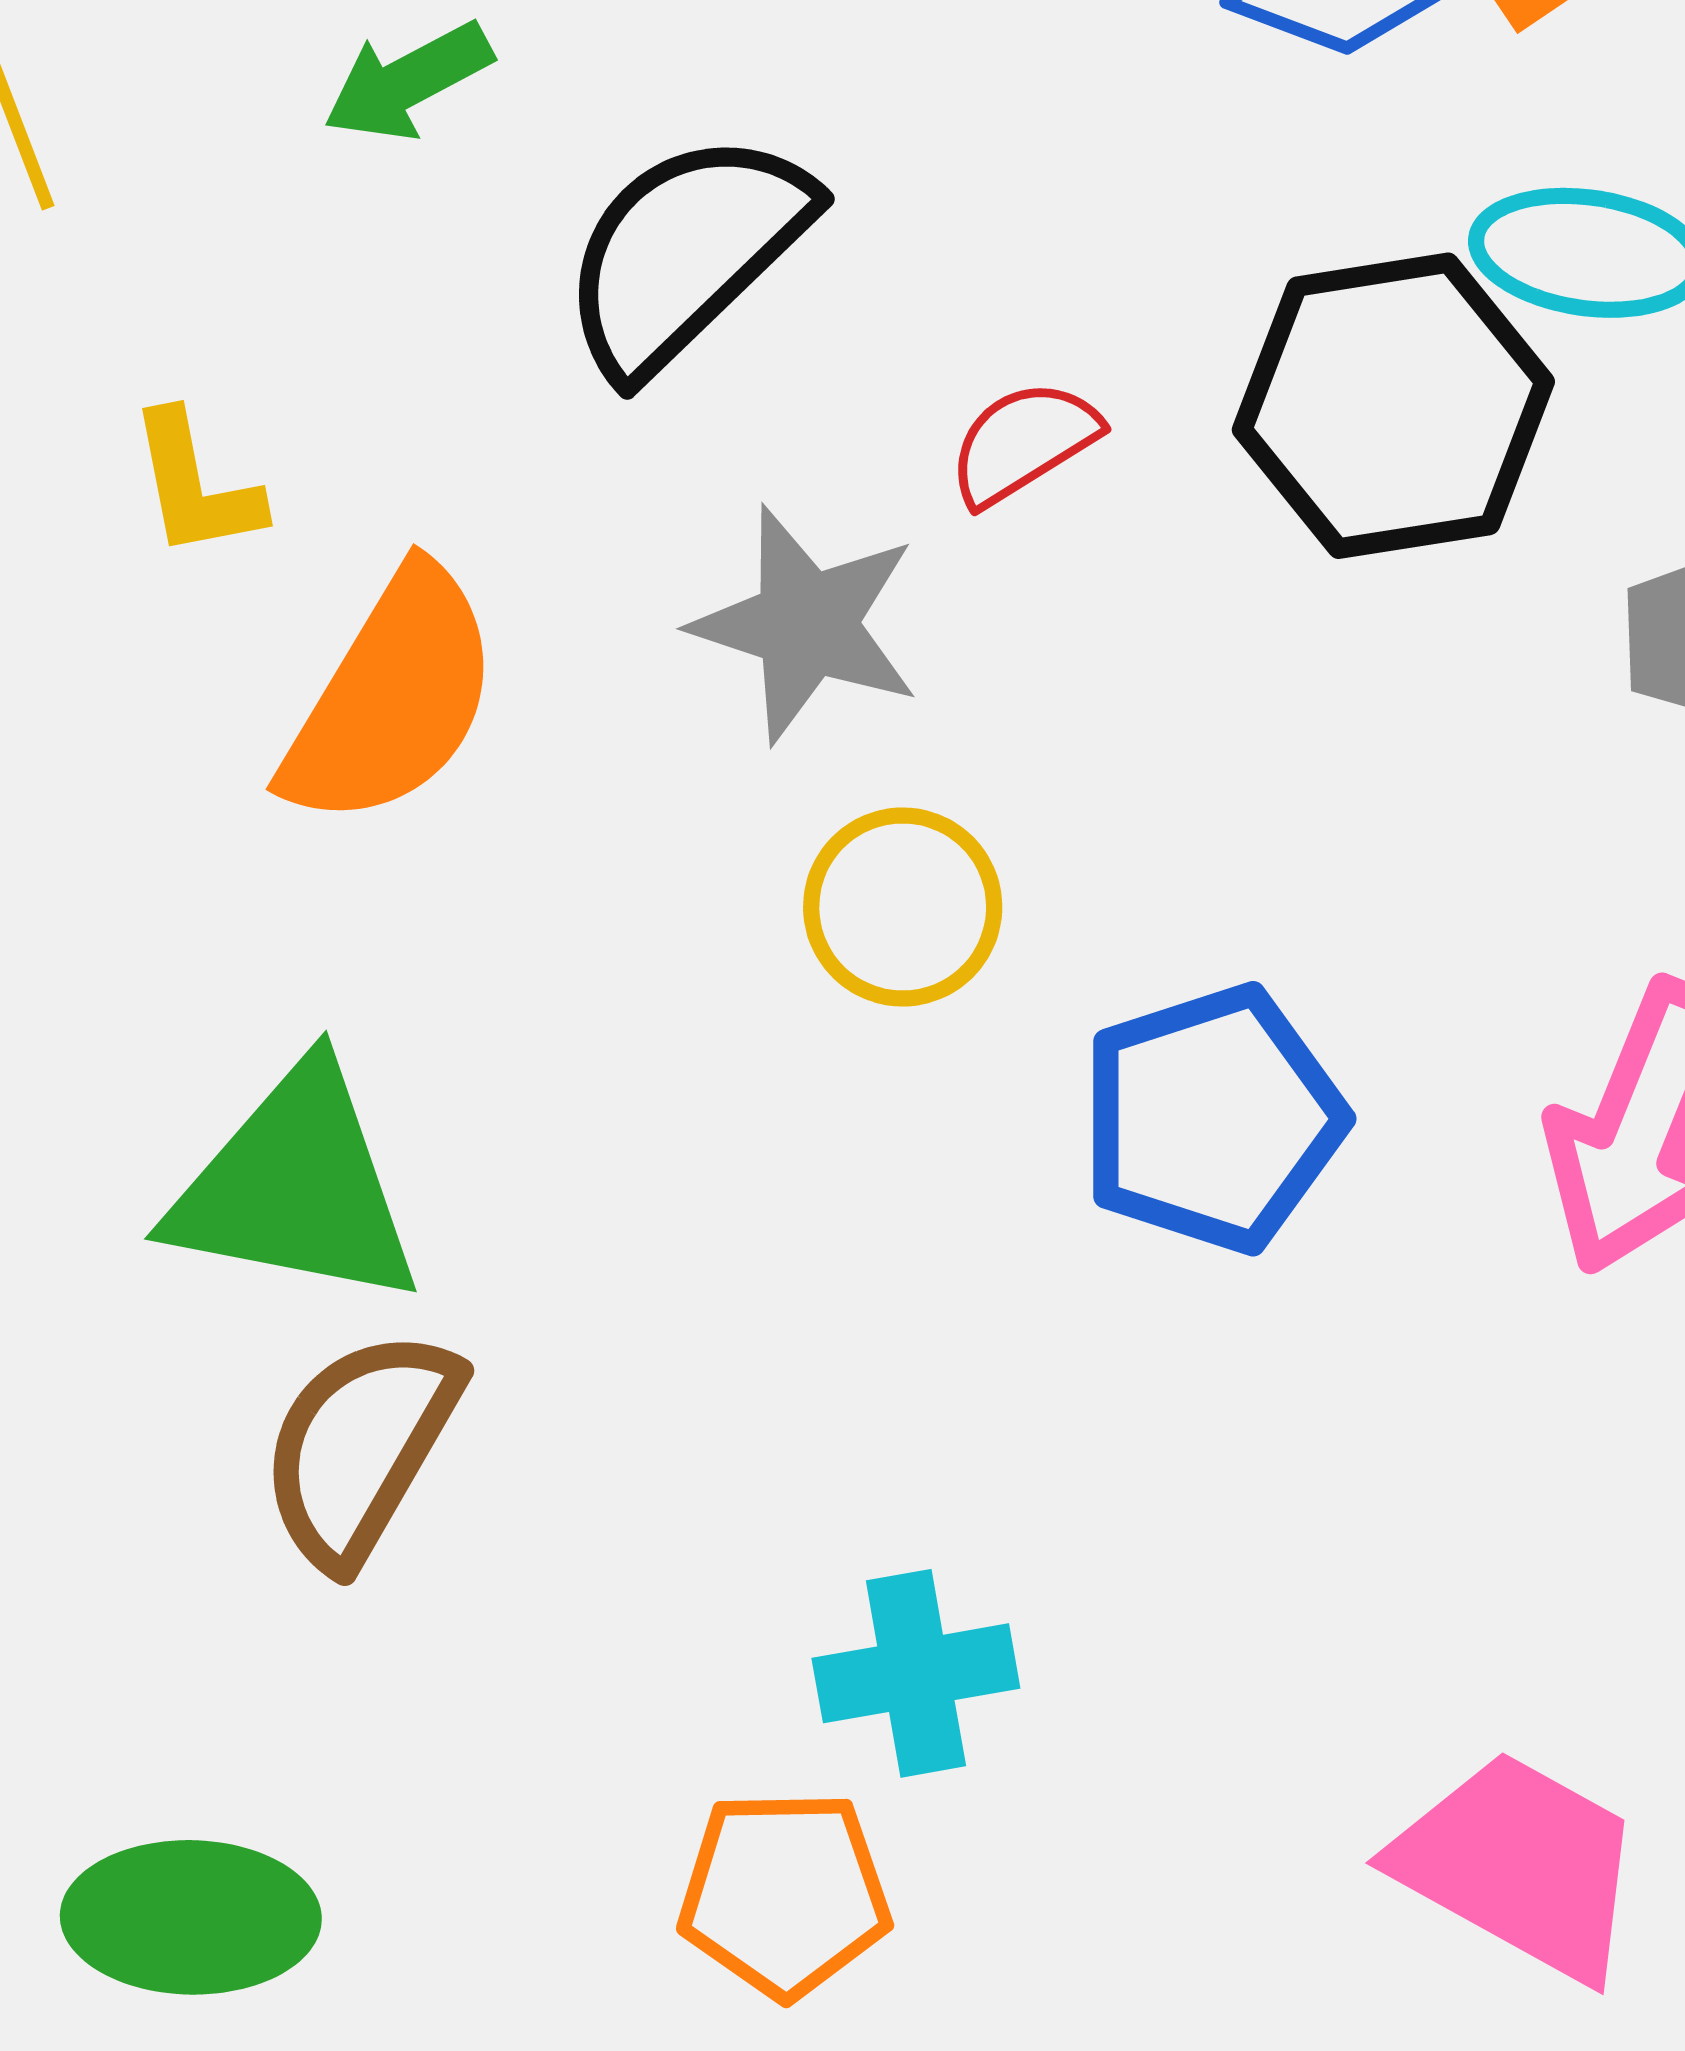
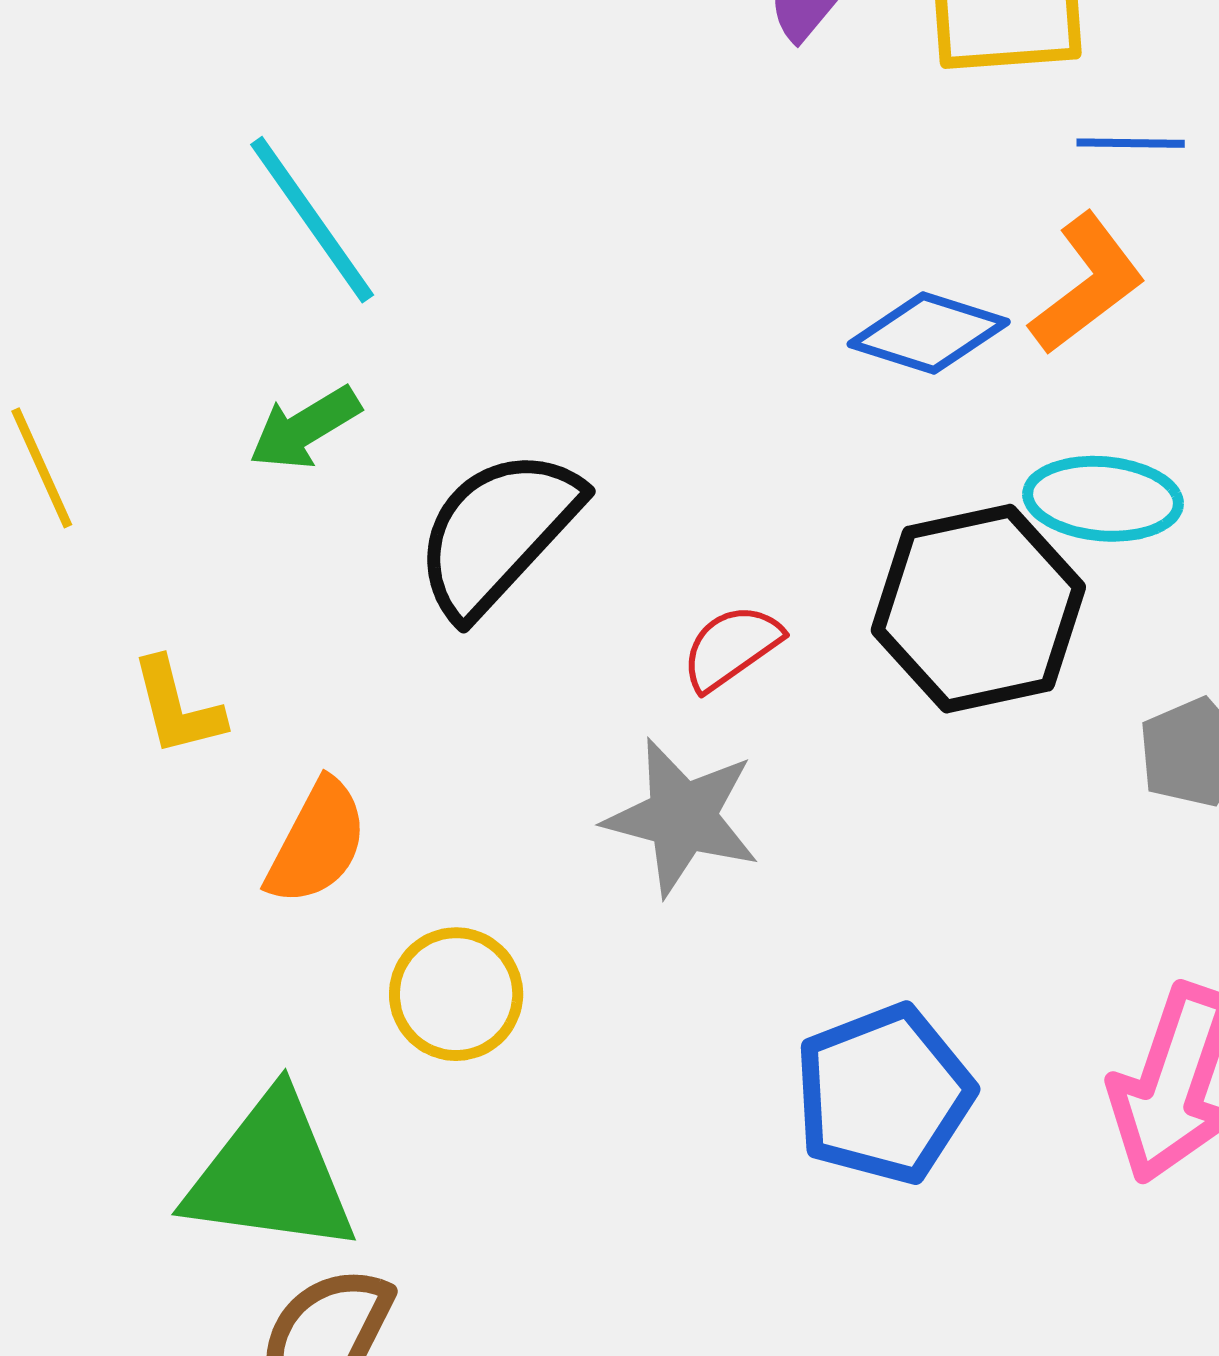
gray star: (806, 624) -> (682, 817), moved
orange semicircle: (392, 698) -> (317, 842), size x0.7
yellow circle: (903, 907) -> (456, 994), moved

